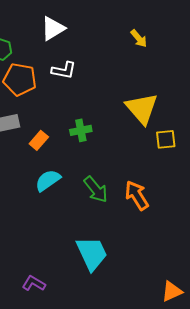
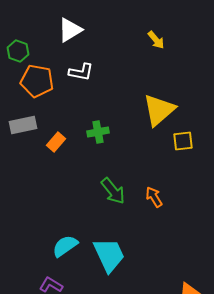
yellow triangle: (142, 108) -> (159, 110), turned 30
cyan semicircle: (48, 180) -> (65, 246), moved
orange arrow: (137, 195) -> (154, 197), size x0.7

